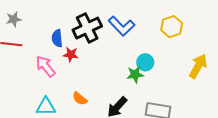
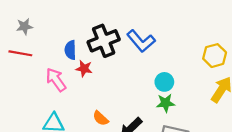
yellow hexagon: (172, 27) -> (215, 56), moved
green star: (135, 74) -> (166, 103), moved
orange semicircle: (80, 99) -> (101, 118), moved

